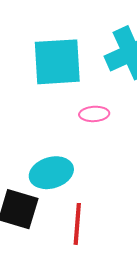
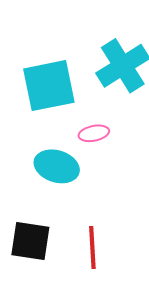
cyan ellipse: (51, 173) -> (57, 166), moved, turned 42

